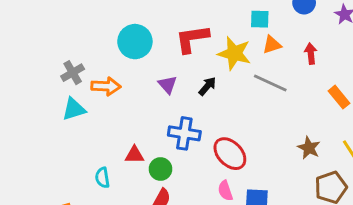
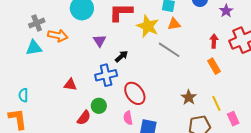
red arrow: (311, 54) -> (214, 41), moved
black arrow: (207, 86) -> (121, 56), moved
blue cross: (184, 133) -> (106, 75), turned -30
green circle: (160, 169) -> (99, 106), moved
cyan semicircle: (102, 178) -> (23, 95), moved

